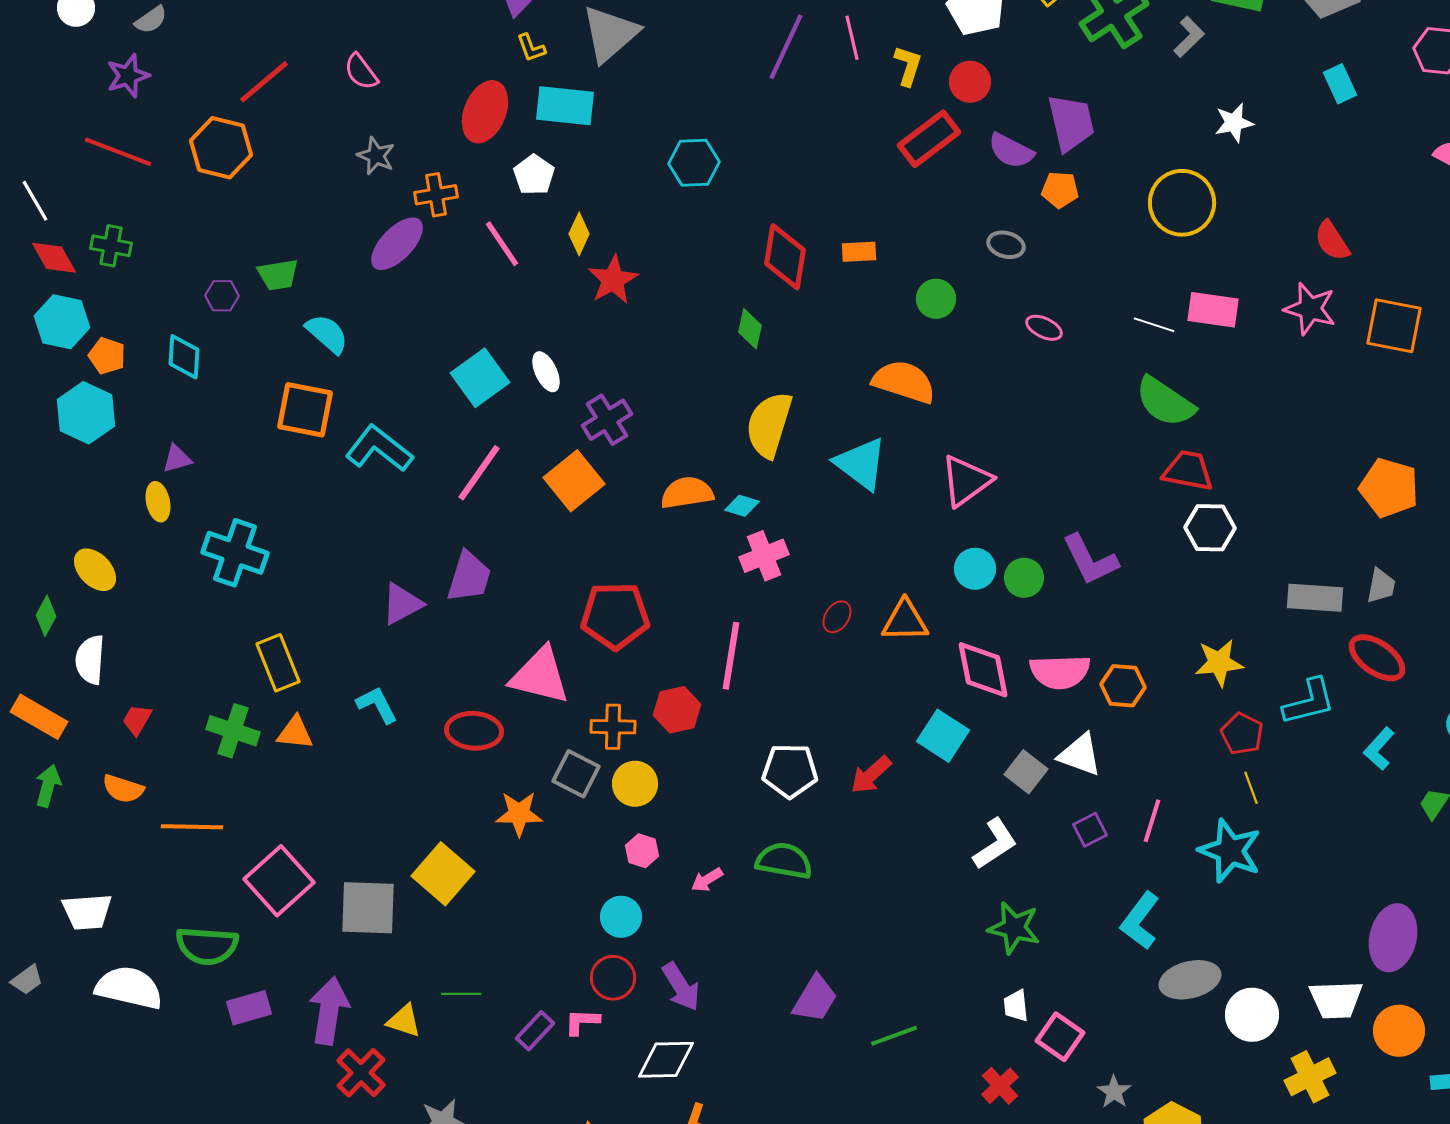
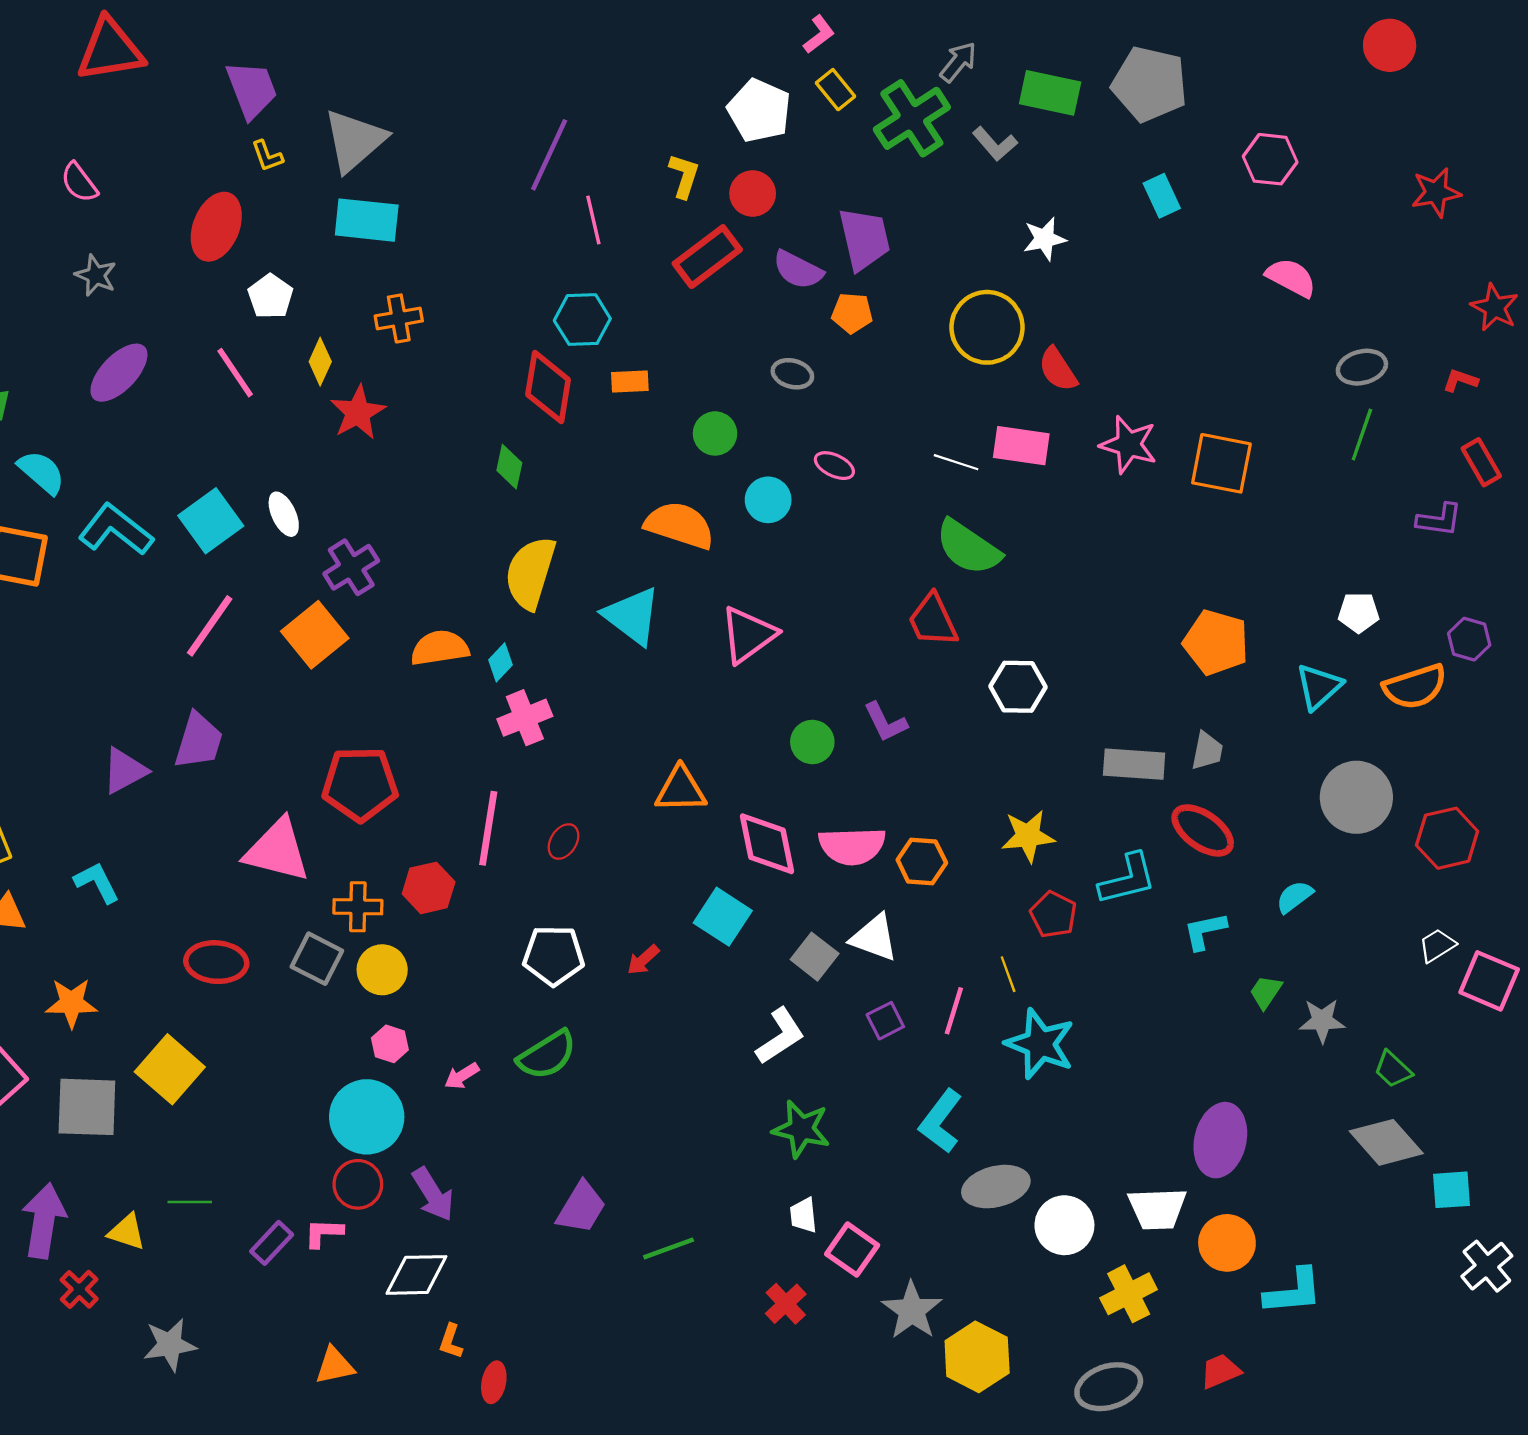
gray L-shape: (1189, 37) -> (995, 144), turned 93
pink line: (852, 38) -> (593, 220), moved
cyan rectangle: (565, 106) -> (367, 220), moved
cyan hexagon: (694, 163) -> (582, 320), moved
orange cross: (436, 195) -> (399, 318), moved
red semicircle: (1332, 241) -> (1058, 369), moved
cyan L-shape: (379, 449) -> (116, 530), moved
red trapezoid: (1188, 471) -> (933, 620), moved, turned -126
cyan diamond: (742, 506) -> (500, 662), turned -64
purple L-shape: (1090, 560) -> (885, 722), size x0.7
cyan circle: (975, 569) -> (768, 500), moved
red ellipse: (837, 617) -> (564, 842), moved
red ellipse: (474, 731) -> (216, 962), moved
cyan L-shape: (1379, 749) -> (1205, 931), turned 36
red arrow: (871, 775) -> (643, 960), size x0.7
yellow line: (1251, 788) -> (1008, 974), moved
orange star: (519, 814) -> (71, 1003), moved
green semicircle: (784, 861) -> (547, 1055), turned 138
cyan circle: (621, 917) -> (367, 1117), size x1.6
red cross: (361, 1073) -> (79, 1289), size x0.7
gray star: (1114, 1092) -> (912, 1310), size x1.6

